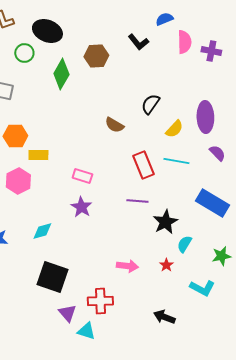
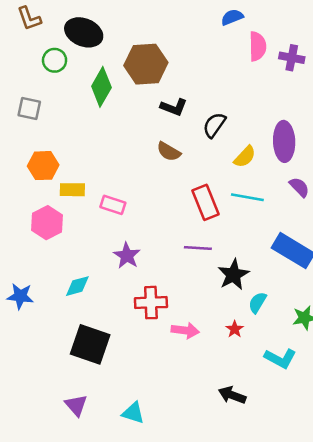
black L-shape: (138, 42) -> (174, 107), moved, turned -30
brown hexagon: (96, 56) -> (146, 64), size x1.4
pink rectangle: (82, 176) -> (113, 205), moved
red cross: (100, 301) -> (151, 303), moved
purple triangle: (67, 313) -> (76, 405), moved

